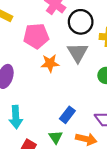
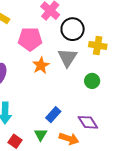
orange star: (50, 63) -> (41, 65), turned -30

